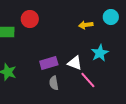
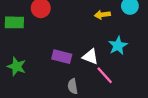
purple rectangle: (49, 63) -> (62, 57), turned 30
gray semicircle: (54, 83) -> (73, 86), moved

